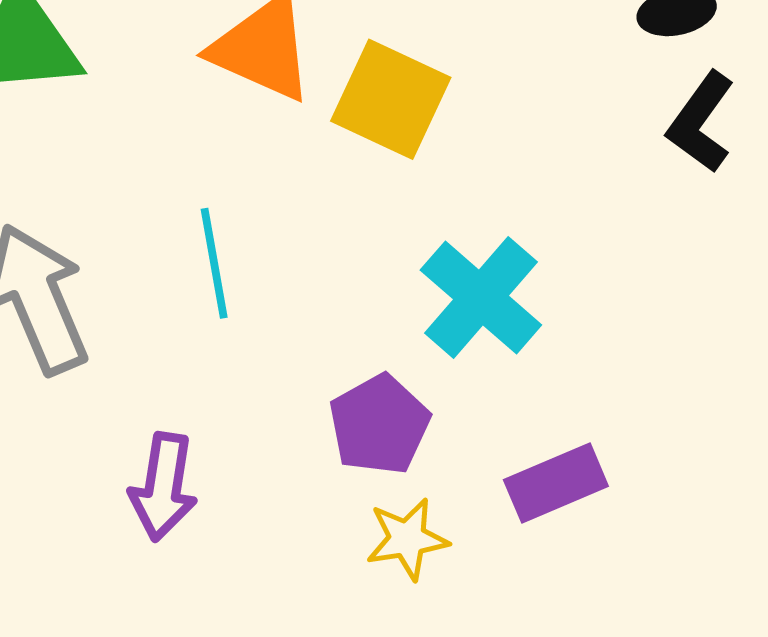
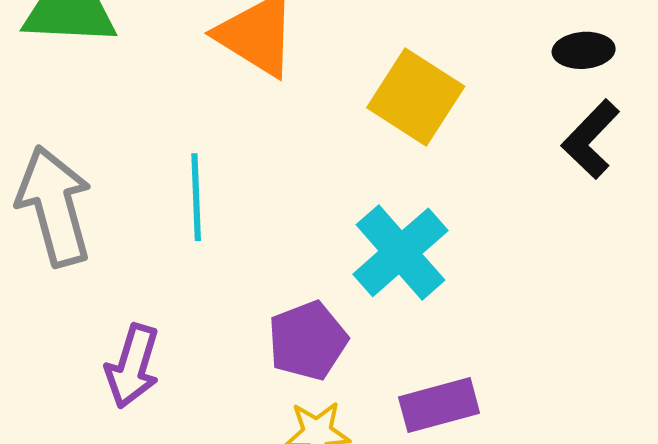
yellow square: (391, 99) -> (416, 97), moved

